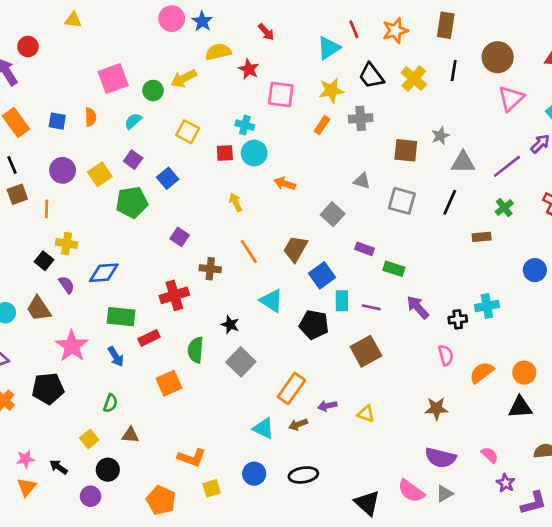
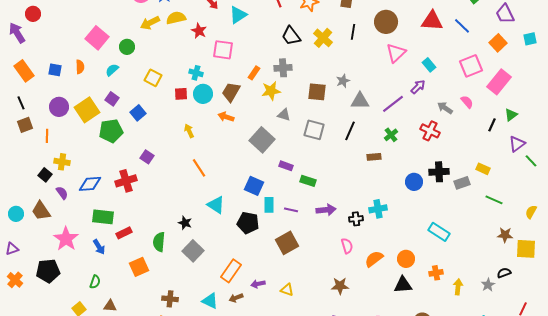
cyan triangle: (329, 48) -> (238, 15), moved
pink square: (113, 78) -> (97, 38), turned -30
yellow arrow: (184, 78) -> (150, 23), moved
yellow star: (331, 90) -> (271, 91), moved
yellow square: (100, 174) -> (87, 110), size x1.4
gray square: (333, 214) -> (262, 140), size x1.4
brown trapezoid: (295, 249) -> (231, 92), moved
brown cross: (210, 269) -> (170, 299), moved
blue square: (322, 275) -> (254, 186), turned -30
red cross: (174, 295) -> (126, 181), moved
purple arrow: (418, 307) -> (326, 210), turned 126

